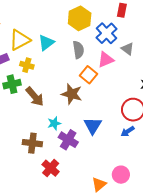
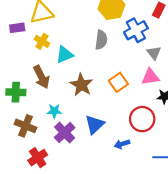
cyan triangle: (46, 43) -> (65, 55), moved
pink triangle: (106, 60) -> (150, 77), moved
orange square: (88, 75) -> (118, 82), moved
green cross: (12, 84) -> (16, 92), moved
blue arrow: (128, 131) -> (122, 144), moved

